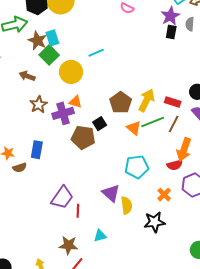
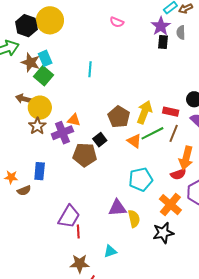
cyan line: (96, 53) -> (90, 69), turned -56
yellow circle: (71, 72) -> (40, 108), moved
purple triangle: (111, 193) -> (117, 208), turned -42
orange cross: (164, 195) -> (170, 205), size x1.6
red line: (78, 211) -> (78, 231), moved

